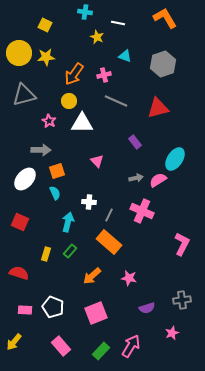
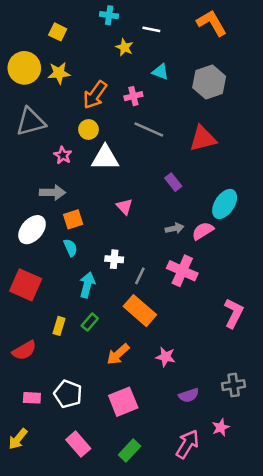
red square: (20, 222) -> (26, 285), size x1.4
red semicircle: (19, 273) -> (24, 350), turned 132
pink arrow: (131, 346) -> (187, 444), moved

